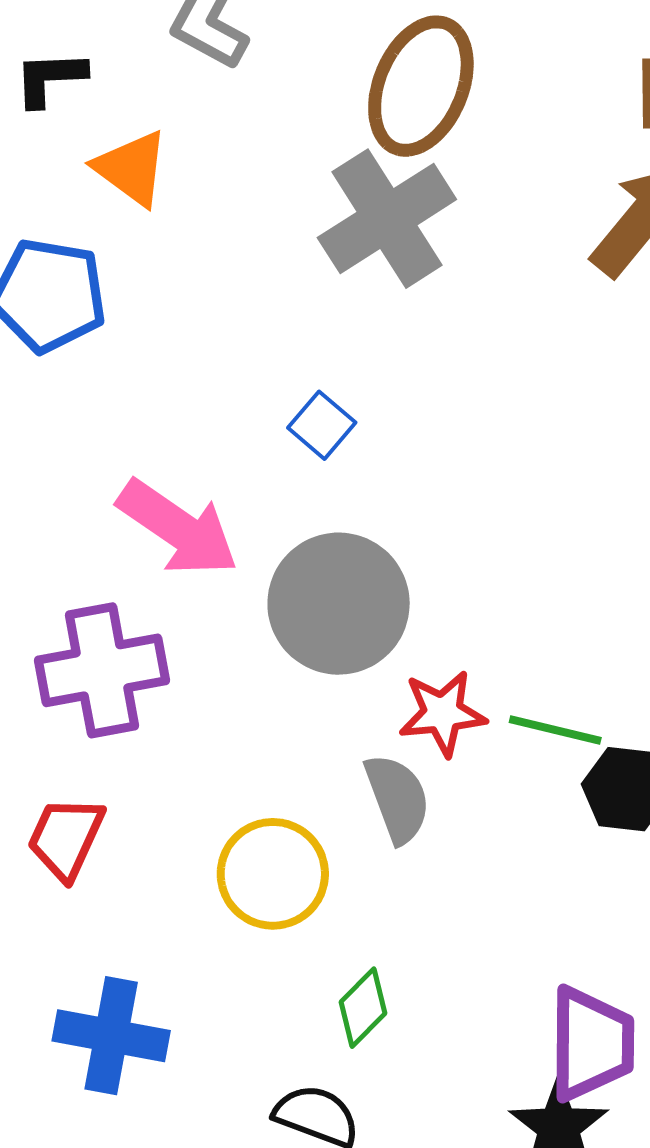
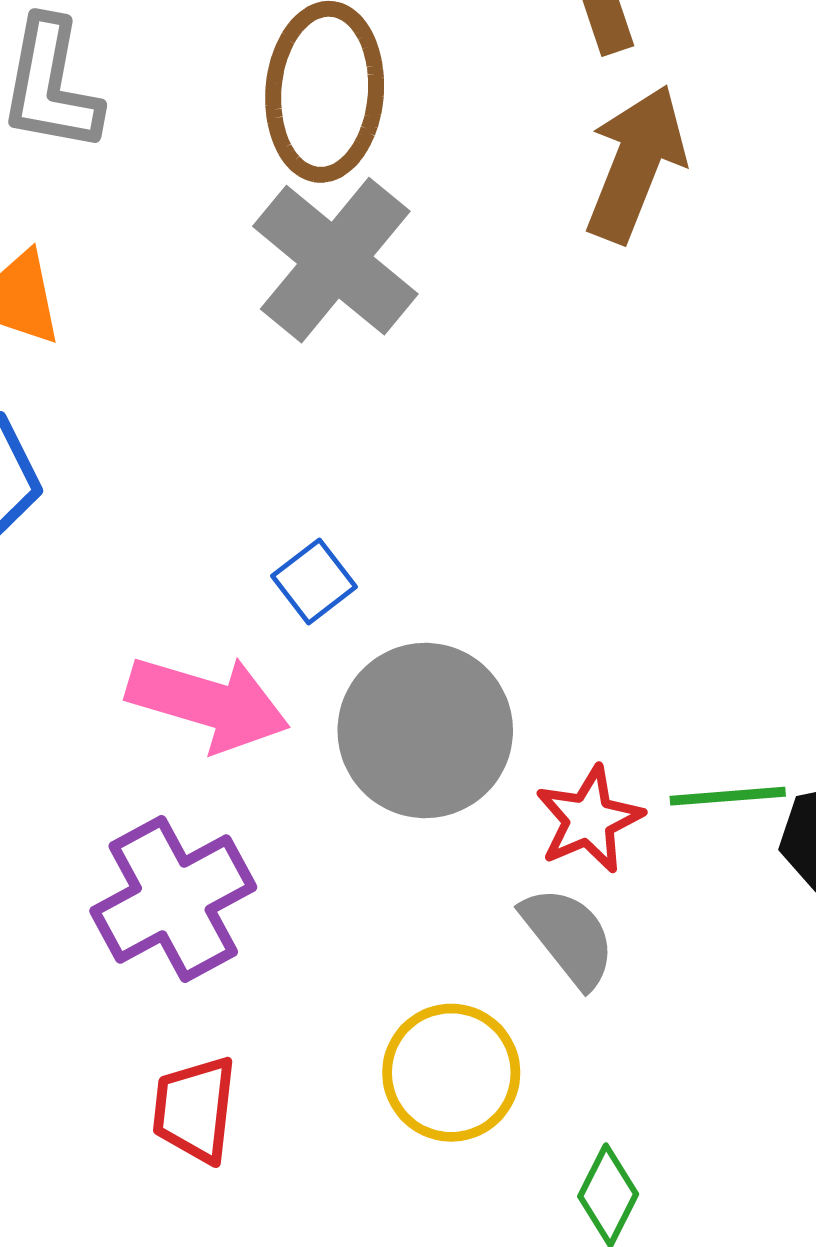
blue square: (322, 425) -> (314, 581), moved, turned 30

